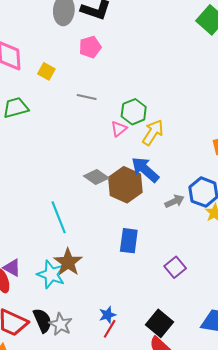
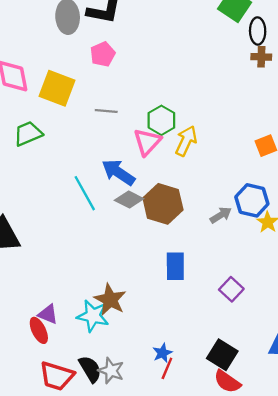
yellow square: (46, 71) -> (57, 88), size x1.8
pink triangle: (119, 129) -> (147, 142), size x1.5
blue arrow: (145, 170) -> (118, 172), moved
cyan line: (59, 217) -> (85, 193), moved

